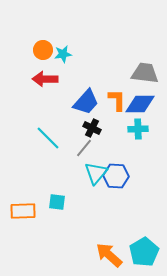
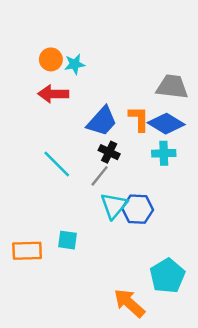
blue diamond: (140, 104) -> (166, 124), turned 32
cyan pentagon: (144, 252) -> (167, 276), moved

